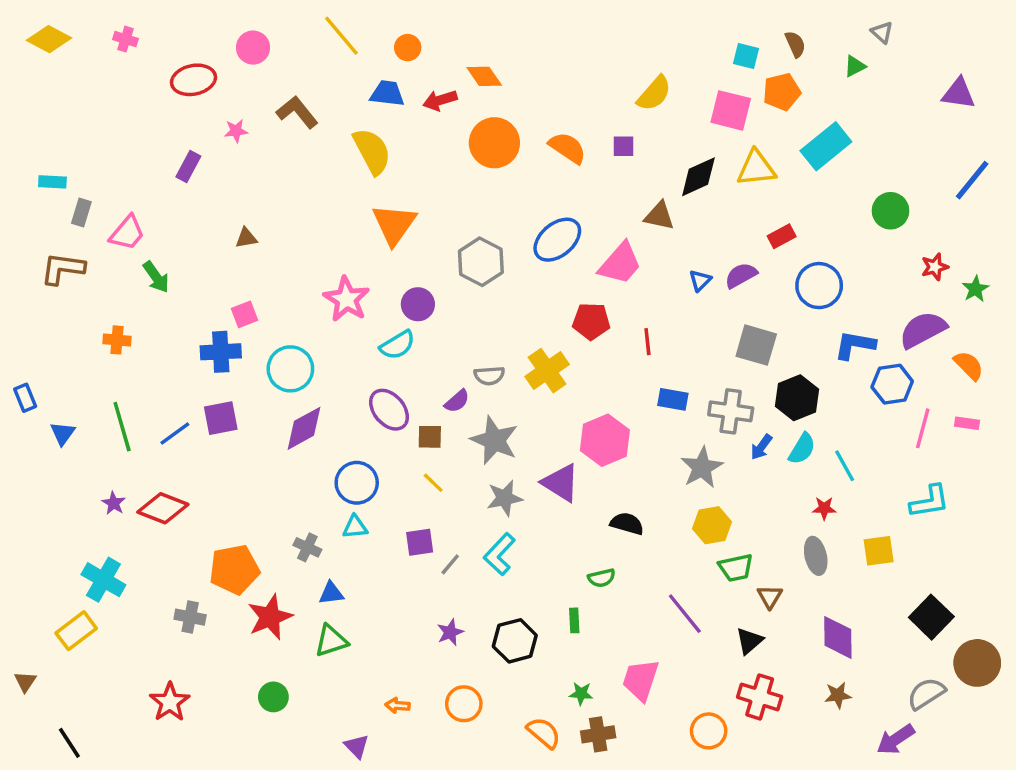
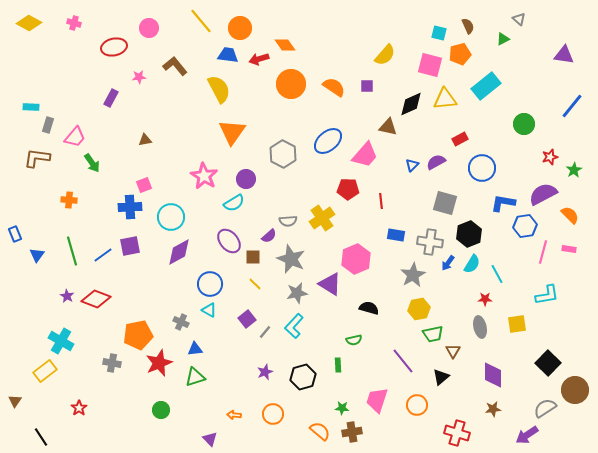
orange circle: (408, 48) -> (240, 28), size x1.5
cyan triangle: (355, 527) -> (209, 310), turned 35
purple square: (420, 542) -> (247, 319), turned -30
red cross: (760, 697) -> (457, 433), moved
red star: (170, 702) -> (79, 408), moved, size x0.7
orange circle: (709, 731) -> (417, 405), moved

